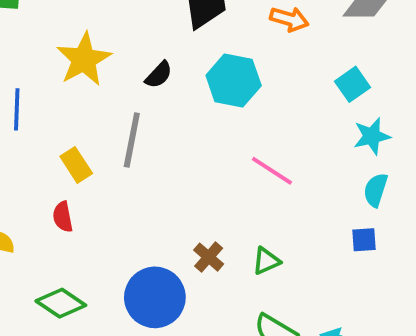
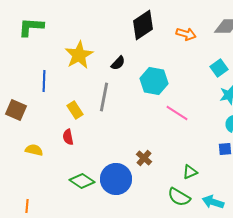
cyan hexagon: (234, 81) -> (154, 81), moved
green triangle: (266, 261) -> (190, 172), moved
green diamond: (61, 303) -> (82, 181), moved

